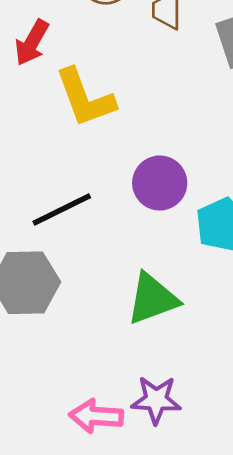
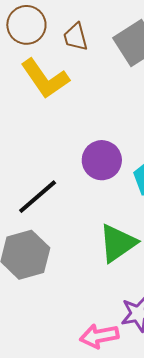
yellow L-shape: (85, 98) -> (45, 79), moved

